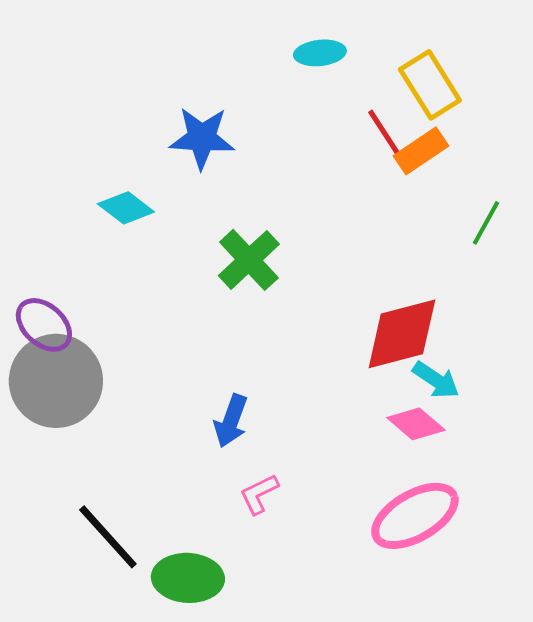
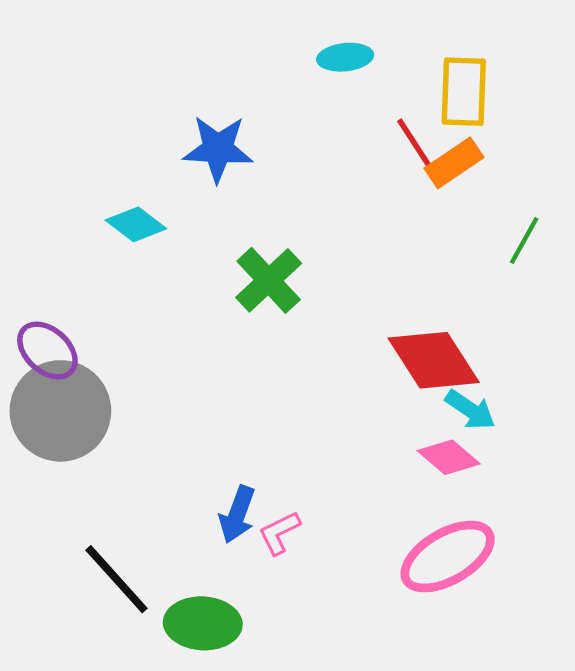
yellow rectangle: (430, 85) -> (464, 92), turned 34
red diamond: (402, 334) -> (434, 360), turned 72
blue arrow: (231, 421) -> (237, 514), moved

